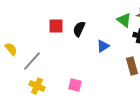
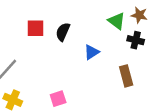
pink square: (75, 85) -> (58, 99), turned -32

